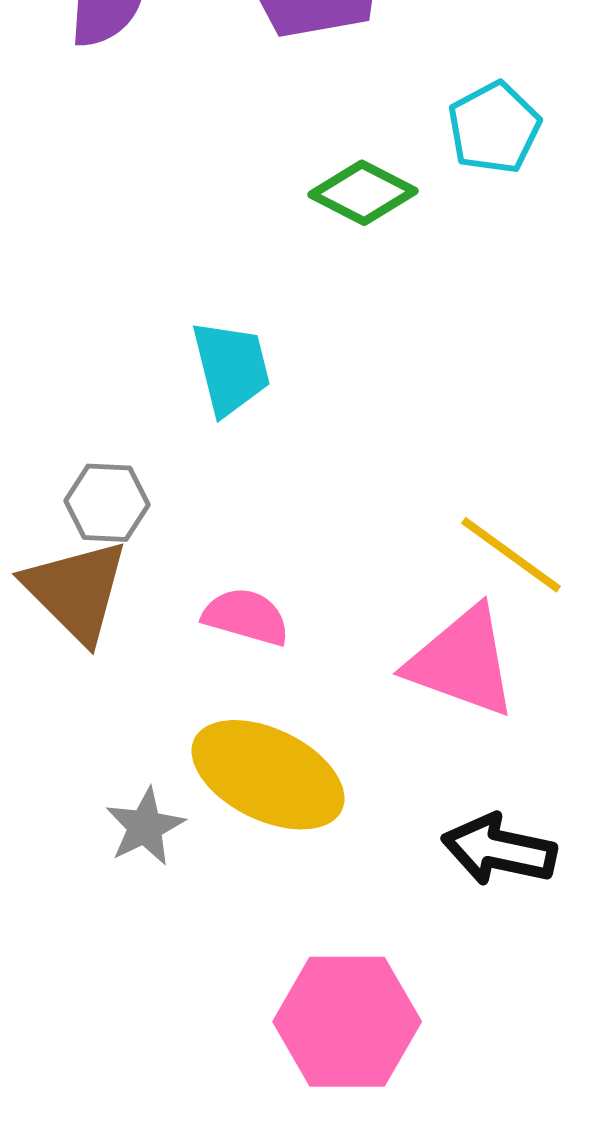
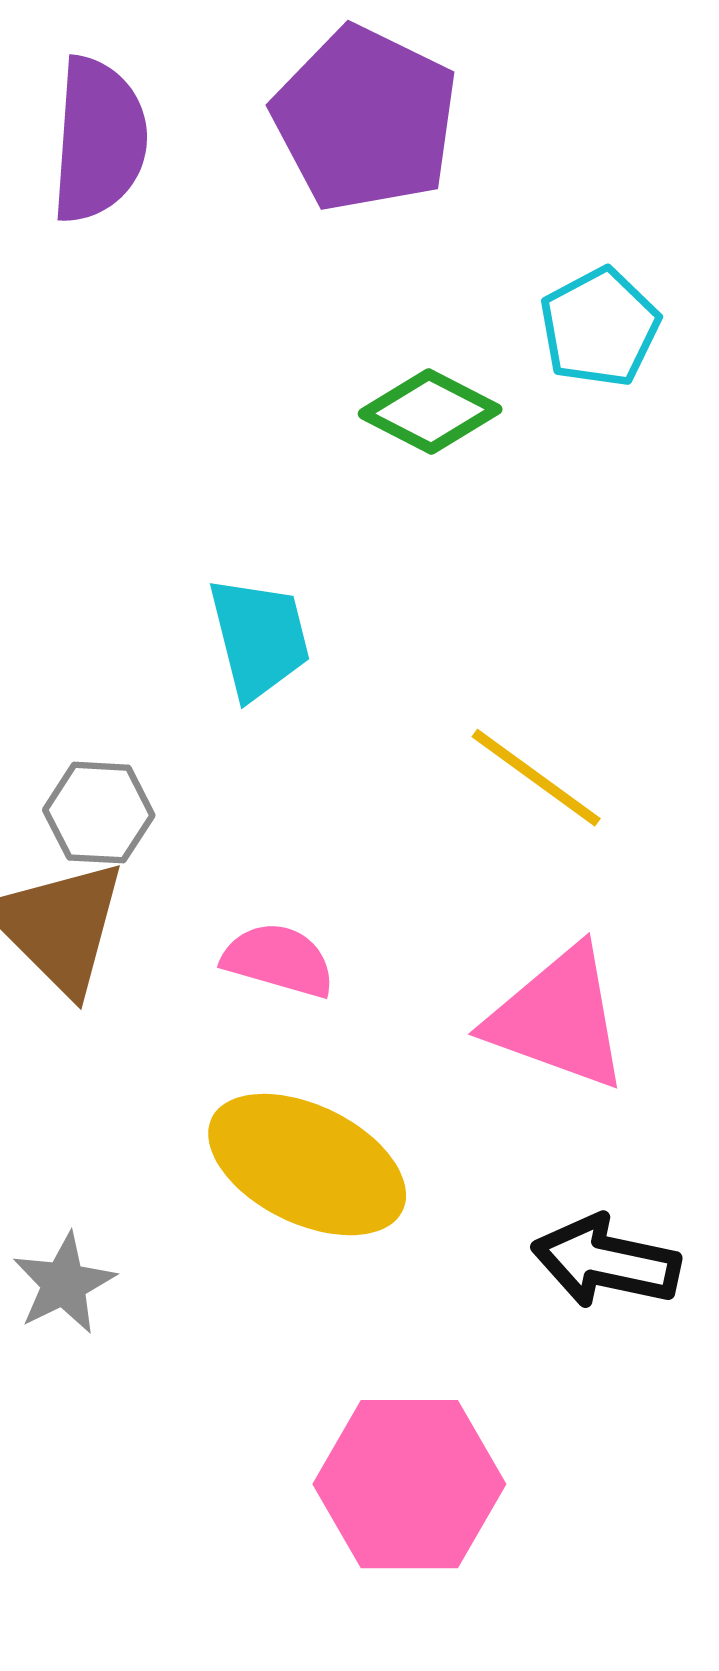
yellow line: (511, 555) -> (536, 778), moved
gray star: (145, 827) -> (64, 1284), moved

